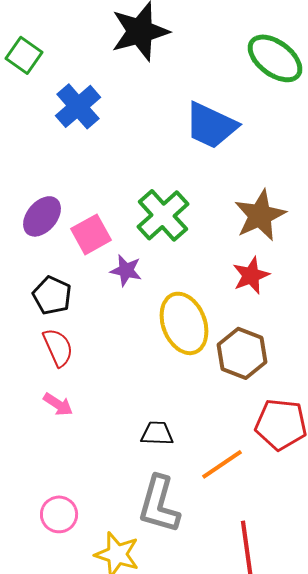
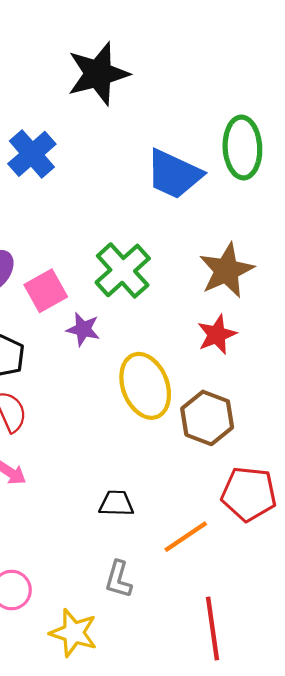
green ellipse: (275, 58) -> (242, 148), moved, turned 50
gray L-shape: (159, 504) -> (118, 579), size x0.6

